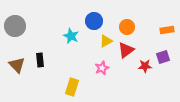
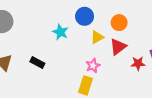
black rectangle: (40, 60) -> (37, 62), moved, turned -56
yellow rectangle: (72, 87) -> (86, 85), moved

